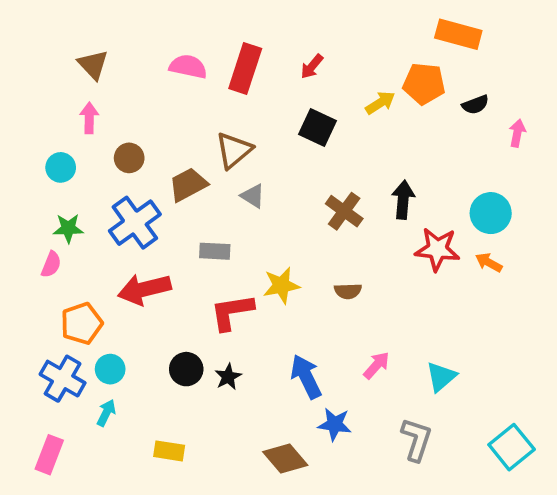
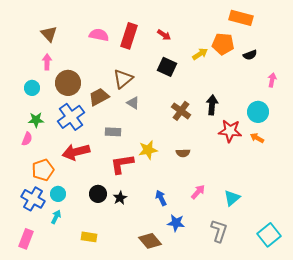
red arrow: (312, 67) -> (164, 35), turned -96
pink arrow: (517, 133) -> (272, 80), moved
brown circle: (129, 158) -> (68, 83), size x1.6
blue arrow: (306, 377) -> (161, 198), size x0.7

